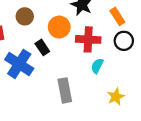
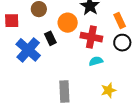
cyan semicircle: (97, 66) -> (96, 61), turned 40
gray rectangle: (65, 90) -> (64, 92), moved

